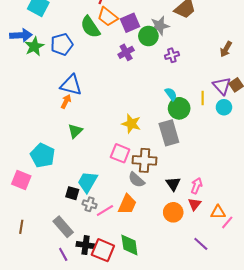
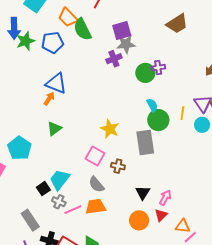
orange trapezoid: (108, 17) -> (68, 17), moved
gray star: (160, 26) -> (126, 44), moved
blue arrow: (21, 35) -> (14, 28), turned 85
green circle: (148, 36) -> (145, 73), moved
brown cross: (145, 160) -> (118, 166), size x0.6
gray semicircle: (136, 180) -> (96, 184), moved
black square: (72, 193) -> (43, 189), turned 32
orange trapezoid: (127, 204) -> (95, 207), turned -130

